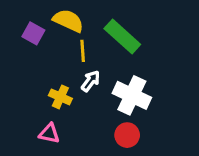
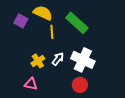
white arrow: (91, 81) -> (58, 59), moved
yellow cross: (60, 97) -> (38, 61), turned 32

